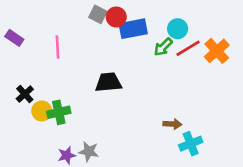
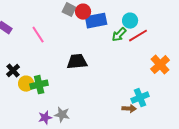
pink line: (57, 47) -> (38, 35), turned -30
orange cross: (217, 51) -> (160, 65), moved
brown arrow: (172, 124) -> (129, 109), moved
cyan cross: (191, 144) -> (140, 98), moved

